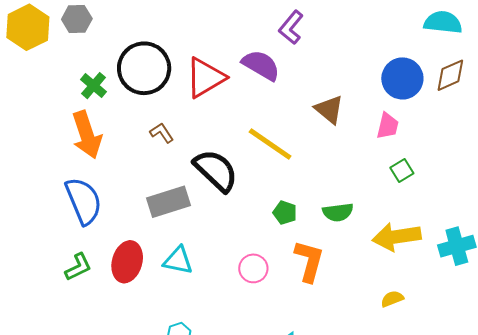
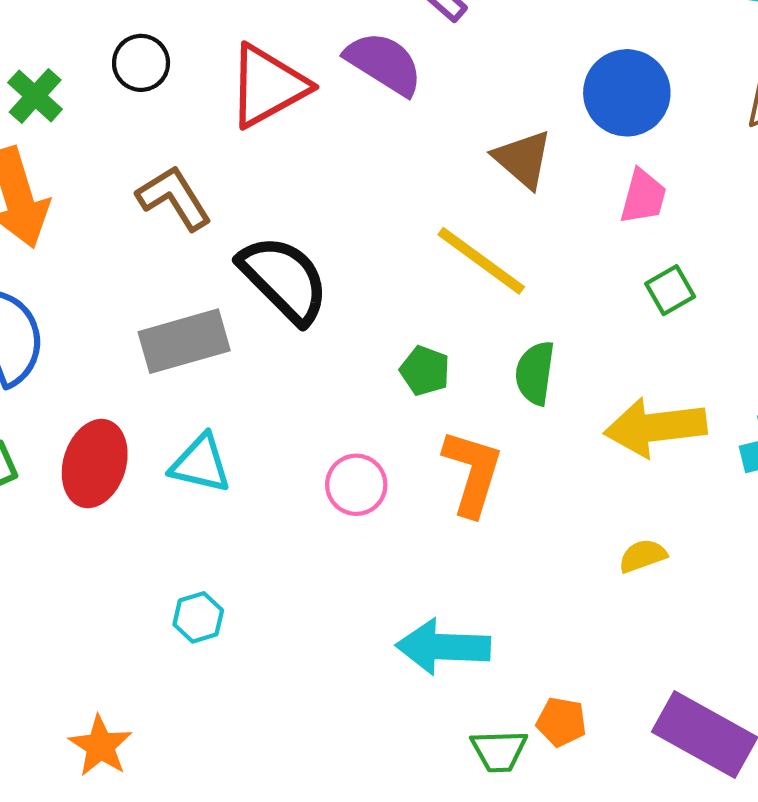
black circle: (144, 68) -> (141, 63), size x0.5
blue circle: (402, 78) -> (627, 93), moved
brown L-shape: (162, 133) -> (174, 198), size x1.5
yellow line: (270, 144) -> (481, 261), moved
green semicircle: (338, 212) -> (535, 373), turned 104

